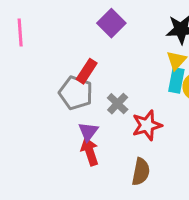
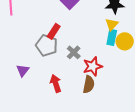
purple triangle: (88, 131) -> (23, 70), moved
brown semicircle: (141, 172) -> (89, 84), moved

